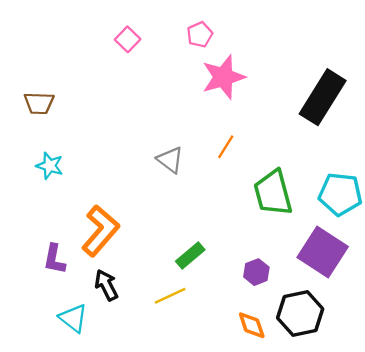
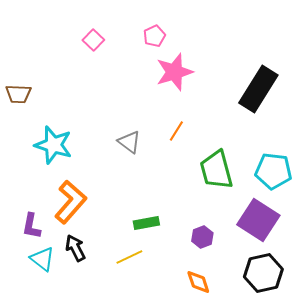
cyan star: (50, 166) -> (53, 145), moved, size x1.6
green rectangle: (190, 256) -> (146, 223), turned 30
black hexagon: (300, 313) -> (263, 273), moved
cyan triangle: (73, 318) -> (42, 259), moved

